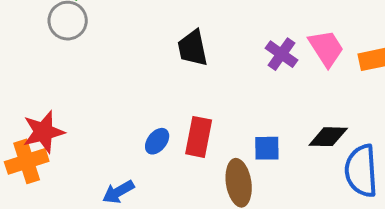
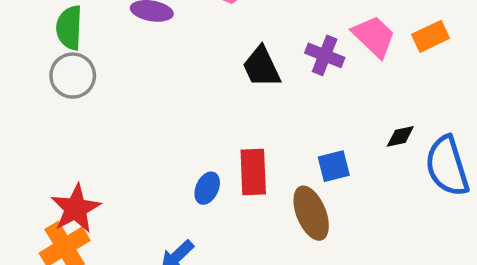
black trapezoid: (193, 48) -> (261, 67), moved
black diamond: (328, 137) -> (400, 136), size x0.7

